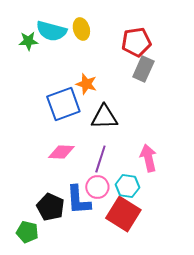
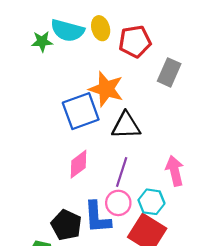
red pentagon: (136, 42) -> (135, 41), moved
orange star: (86, 84) -> (106, 89), size x1.5
pink diamond: (61, 152) -> (79, 164), turned -40

